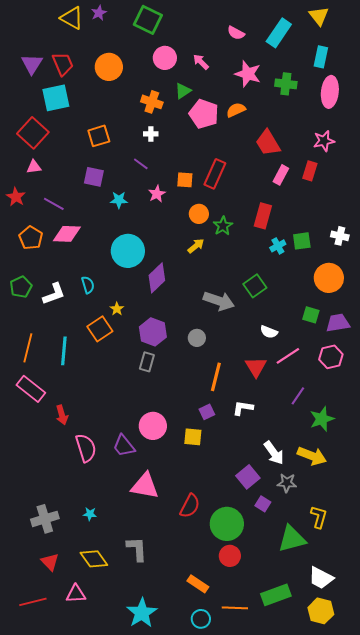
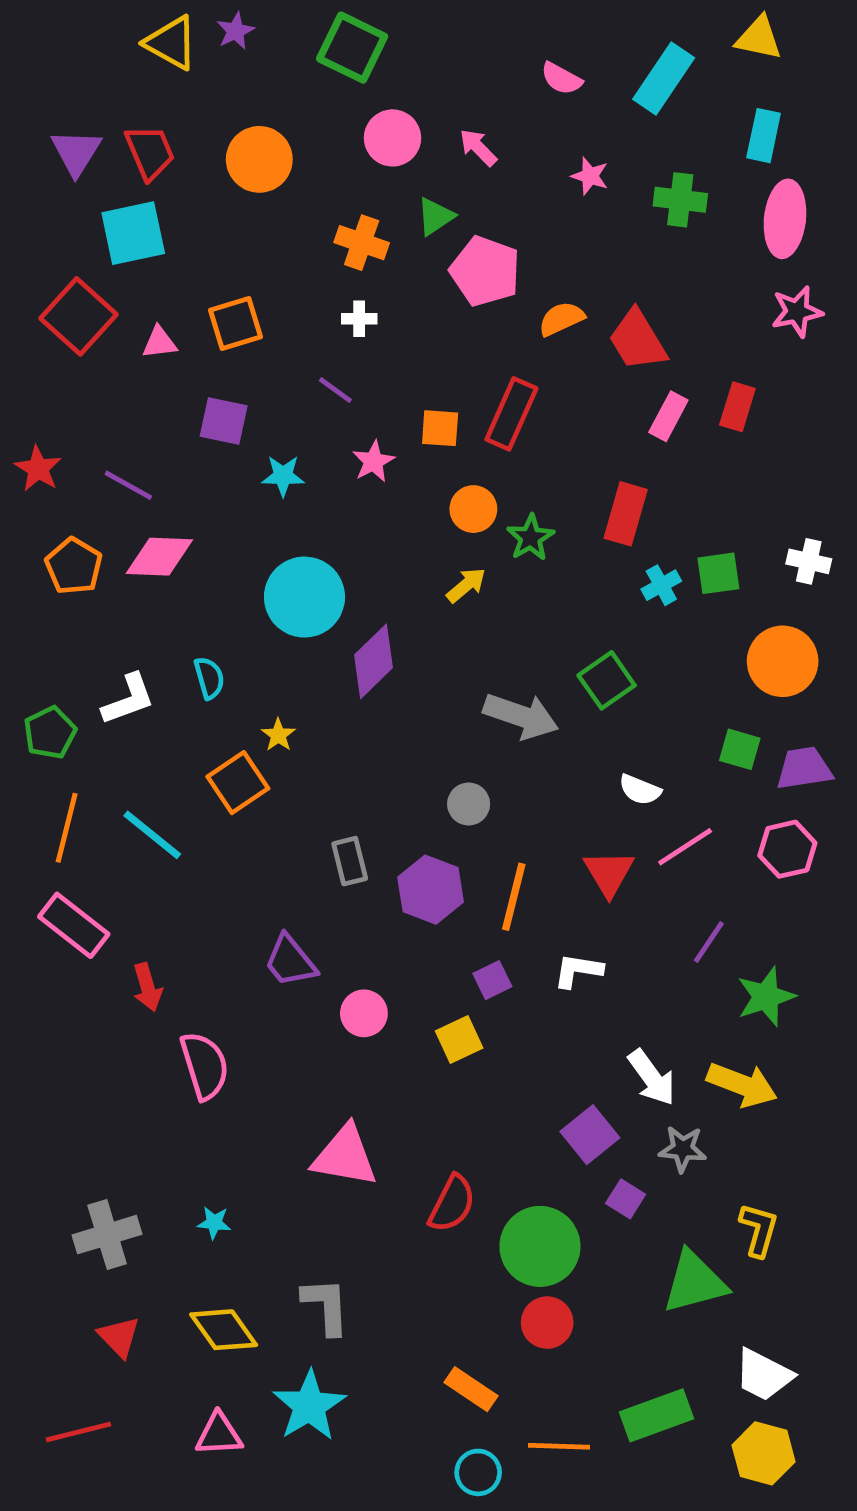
yellow triangle: (319, 16) -> (759, 38), turned -40
pink star: (248, 74) -> (590, 176), size x0.6
orange semicircle: (236, 110) -> (561, 319), moved
pink star: (324, 141) -> (797, 312), moved
pink triangle: (34, 167) -> (159, 343), moved
green pentagon: (21, 287) -> (50, 733), moved
purple hexagon: (153, 332) -> (431, 890), moved
cyan line: (64, 351) -> (152, 835), turned -56
gray rectangle: (147, 362) -> (350, 861), turned -30
pink circle: (153, 426) -> (364, 1013), size x0.7
yellow square: (193, 437) -> (459, 1039), turned -30
purple trapezoid: (124, 446) -> (290, 961), moved
pink triangle: (76, 594) -> (219, 1434), moved
cyan star: (142, 613) -> (309, 1406), moved

